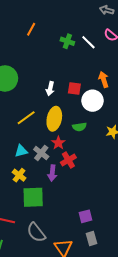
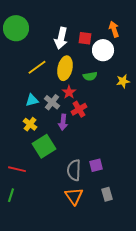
white arrow: (50, 89) -> (61, 38), size x1.5
green square: (33, 197) -> (44, 146), turned -30
gray semicircle: (36, 232) -> (74, 170), moved, turned 40
gray rectangle: (91, 238) -> (107, 194), moved

